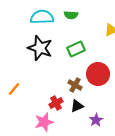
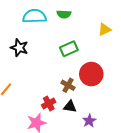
black star: (40, 48) -> (19, 48), moved, size x0.7
black triangle: (77, 106) -> (70, 107), turned 32

